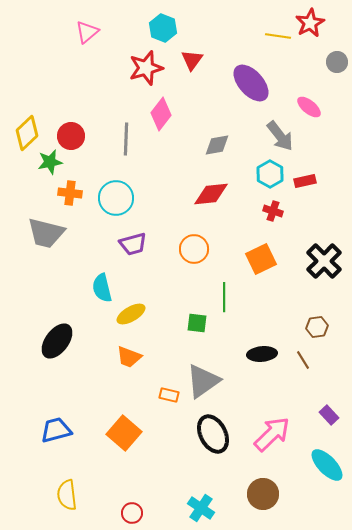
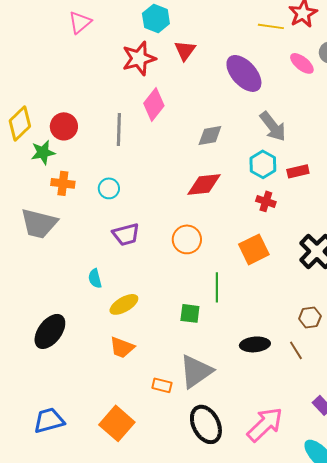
pink ellipse: (309, 107) -> (302, 63), moved
cyan circle: (116, 198) -> (109, 188), size x0.6
cyan semicircle: (102, 288) -> (95, 278), size x0.7

